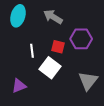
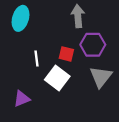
gray arrow: (53, 17) -> (78, 16), moved, turned 54
gray triangle: (88, 81) -> (101, 77), moved

